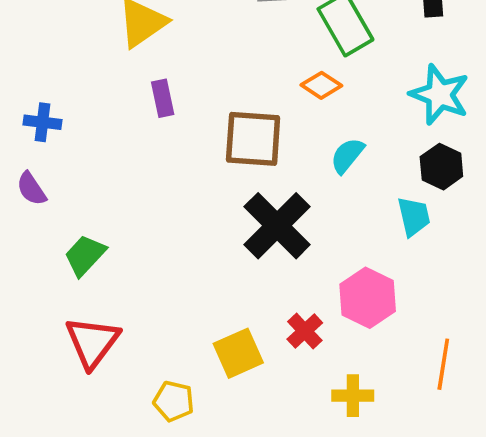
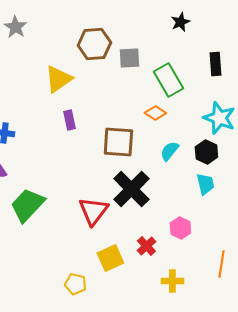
black hexagon: (441, 167) -> (206, 152), moved
green trapezoid: (85, 255) -> (27, 205), size x1.5
pink hexagon: (368, 298) -> (180, 228), size x0.7
red triangle: (92, 342) -> (93, 211), moved

